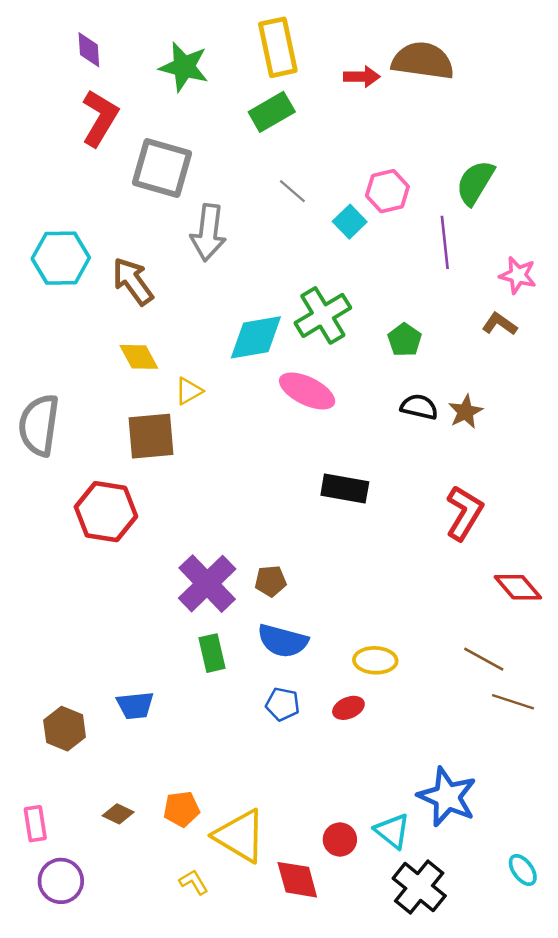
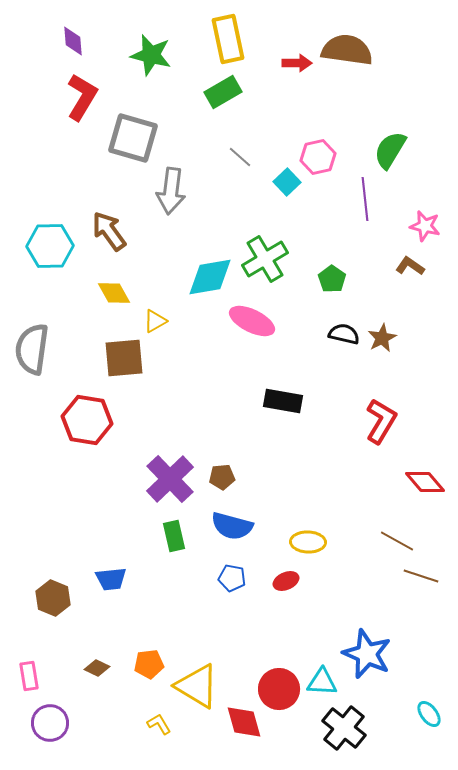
cyan hexagon: (61, 258) -> (50, 246), moved
cyan triangle: (392, 831) -> (322, 682), turned -36
red circle: (340, 839) -> (279, 689), size x1.5

